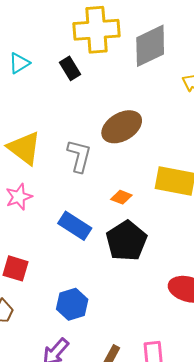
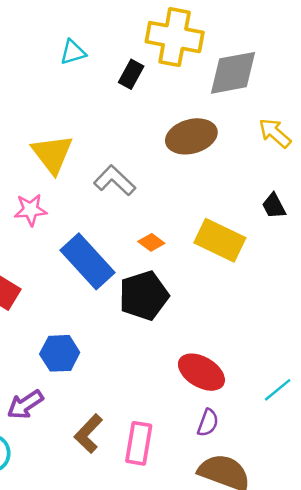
black rectangle: (70, 68) -> (131, 74), turned 45
brown ellipse: (122, 127) -> (191, 136), moved
gray L-shape: (79, 156) -> (115, 181), turned -76
blue rectangle: (75, 226) -> (87, 261), size x1.4

